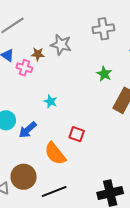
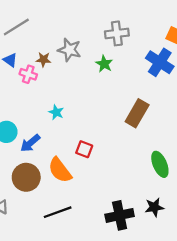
green star: (104, 74) -> (104, 64), moved
brown circle: (24, 177) -> (26, 177), moved

